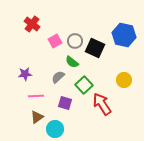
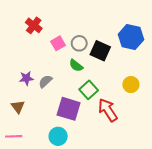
gray semicircle: (58, 77) -> (45, 81), moved
pink line: (36, 96) -> (14, 136), moved
purple square: (65, 103) -> (69, 109), size x1.6
brown triangle: (37, 117) -> (18, 107), moved, turned -32

